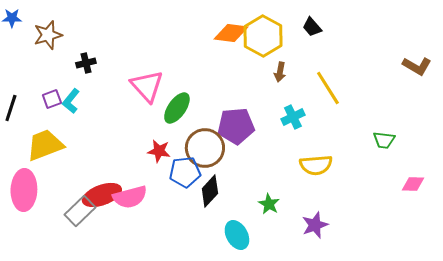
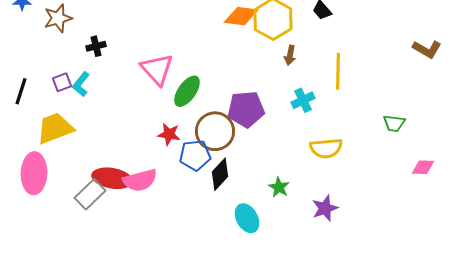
yellow line: (328, 88) -> (338, 71), turned 33
red ellipse: (102, 195) -> (112, 178), turned 30

